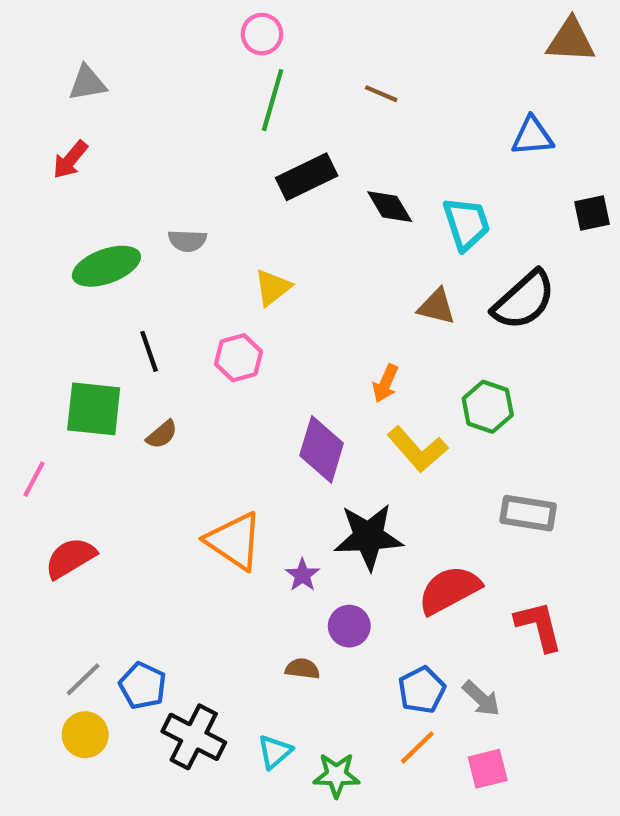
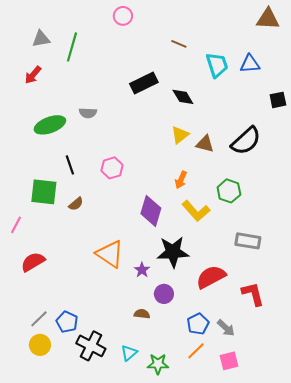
green line: (273, 100) -> (72, 47), moved
cyan trapezoid: (466, 224) -> (217, 65), moved
yellow triangle: (273, 287) -> (180, 135), moved

